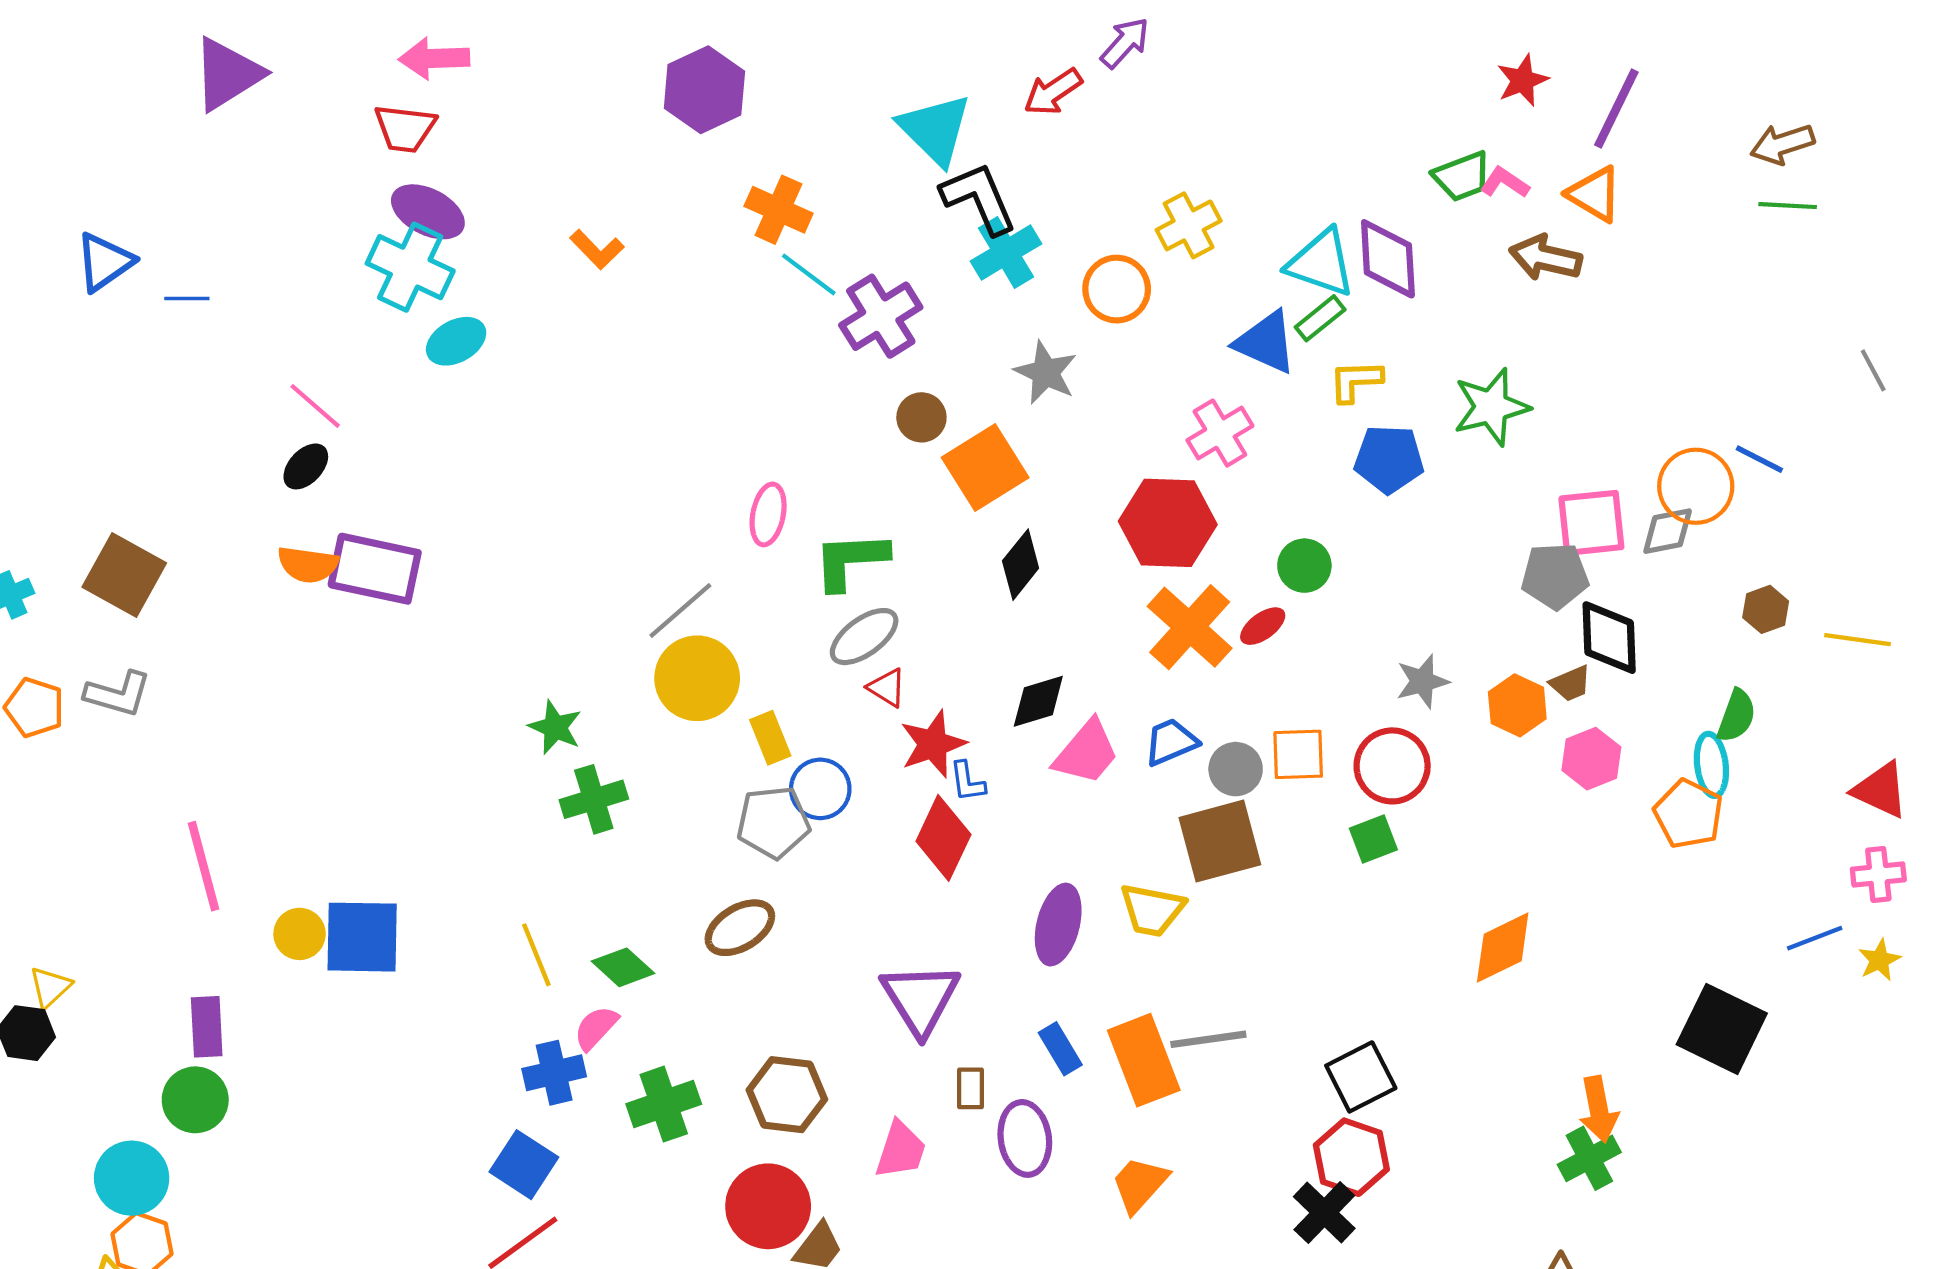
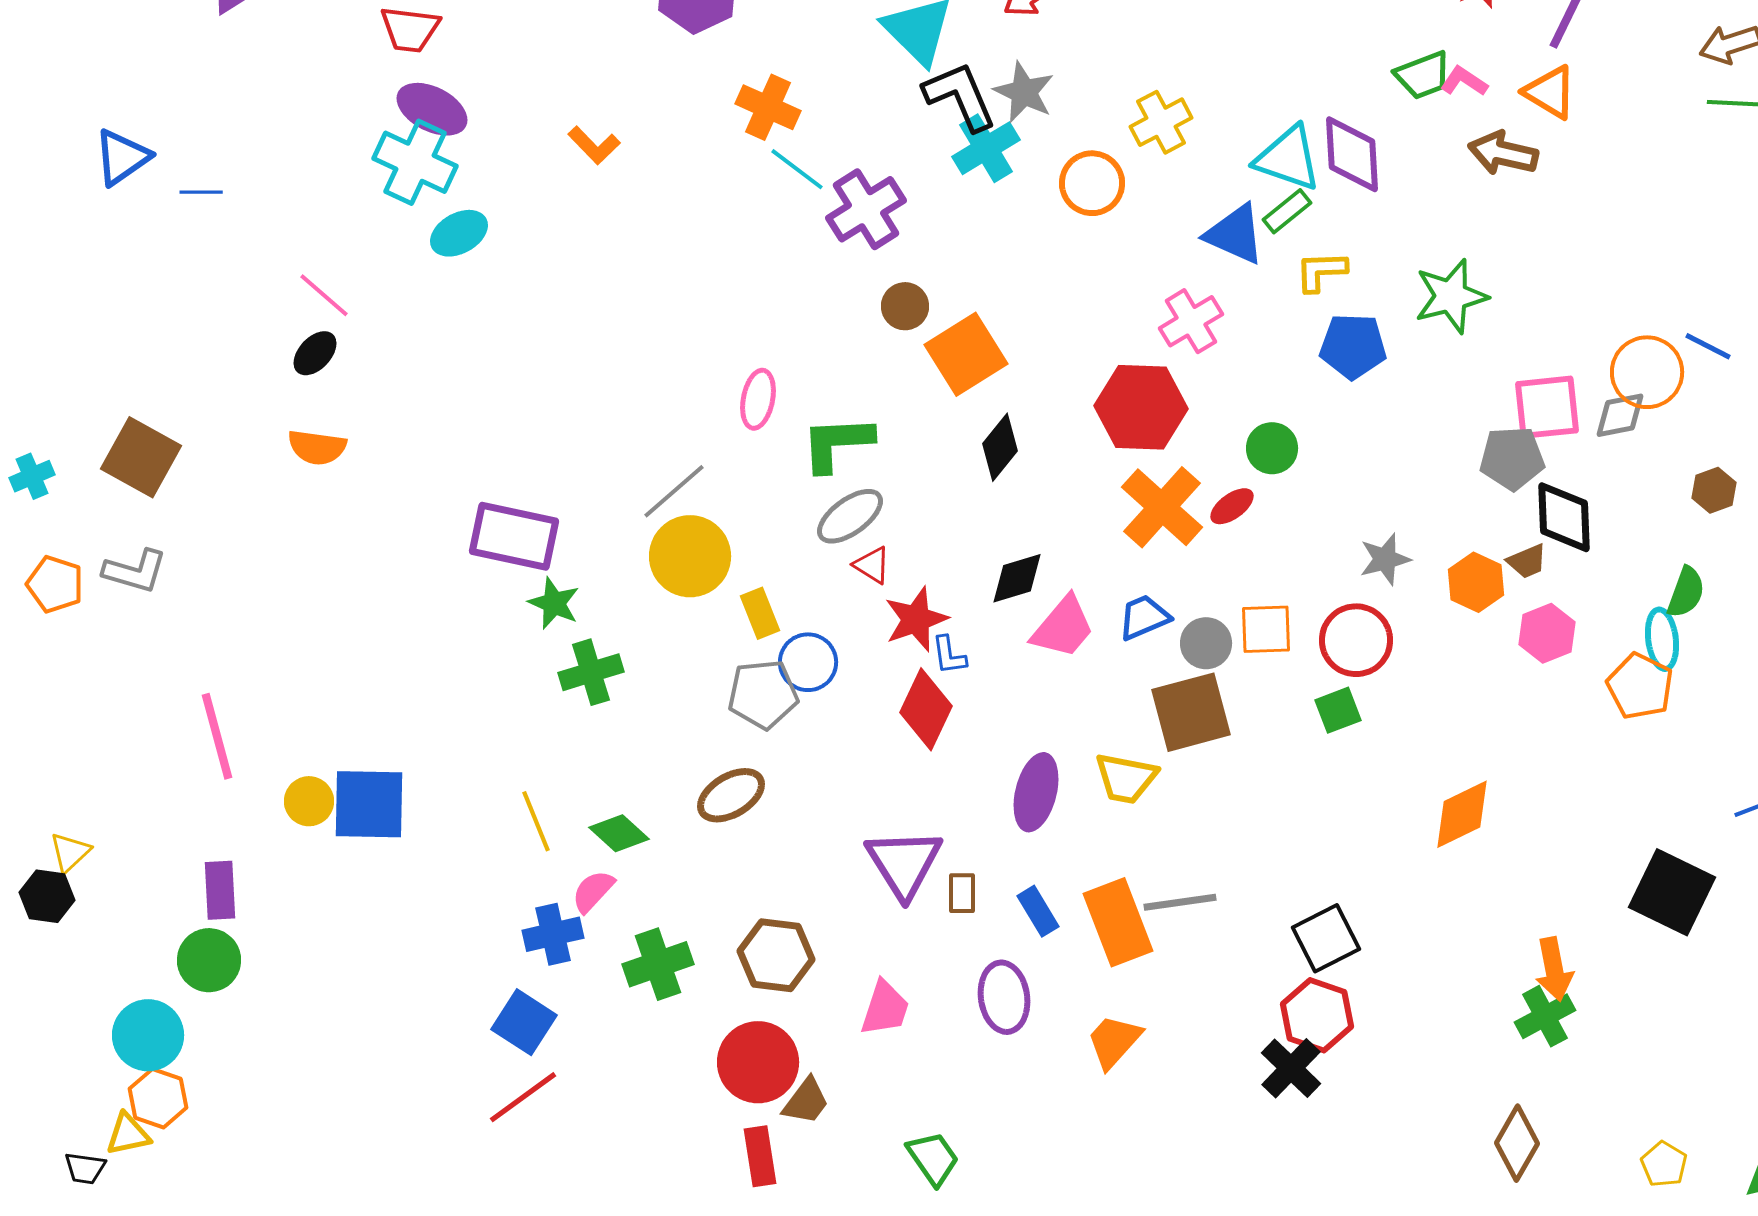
gray star: (1046, 373) -> (1024, 92), moved
purple rectangle: (375, 569) -> (514, 536), moved
brown rectangle: (971, 1088) -> (962, 893), moved

